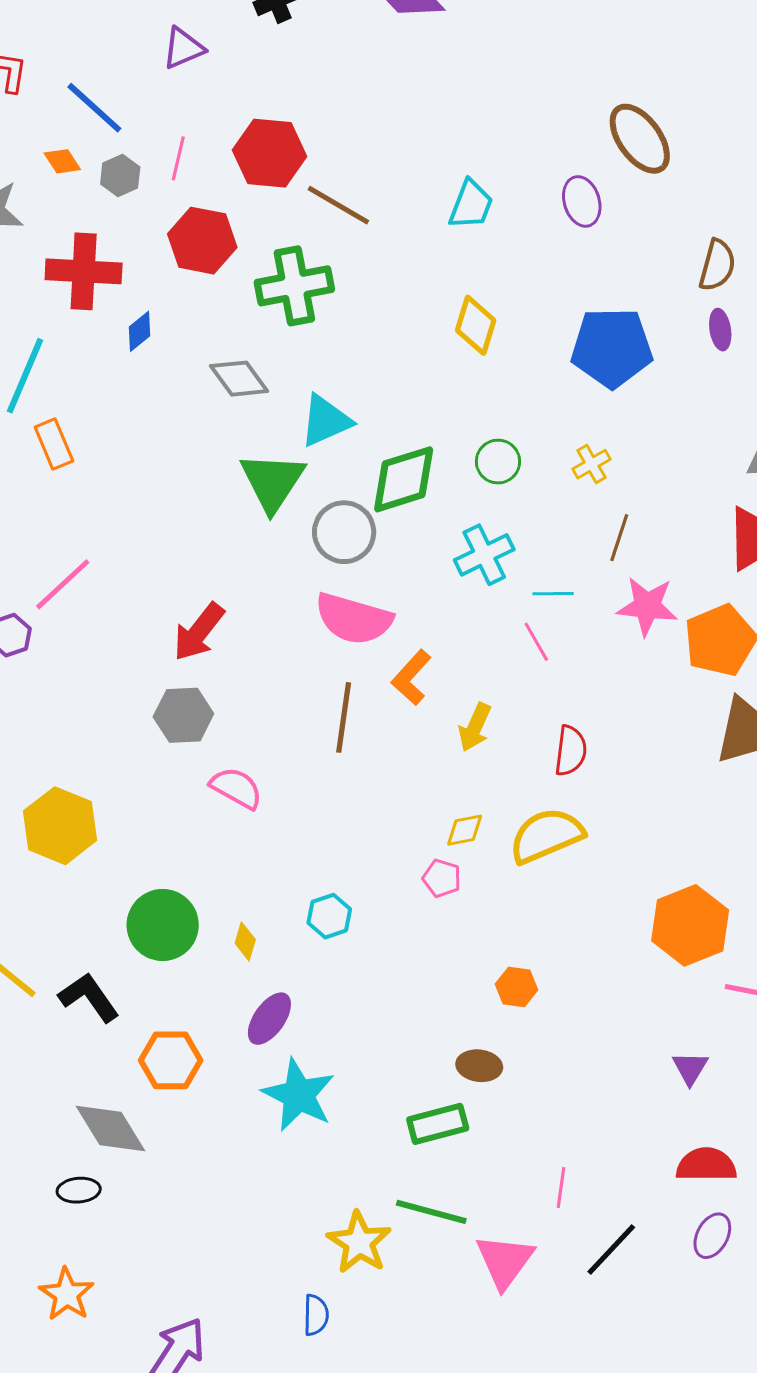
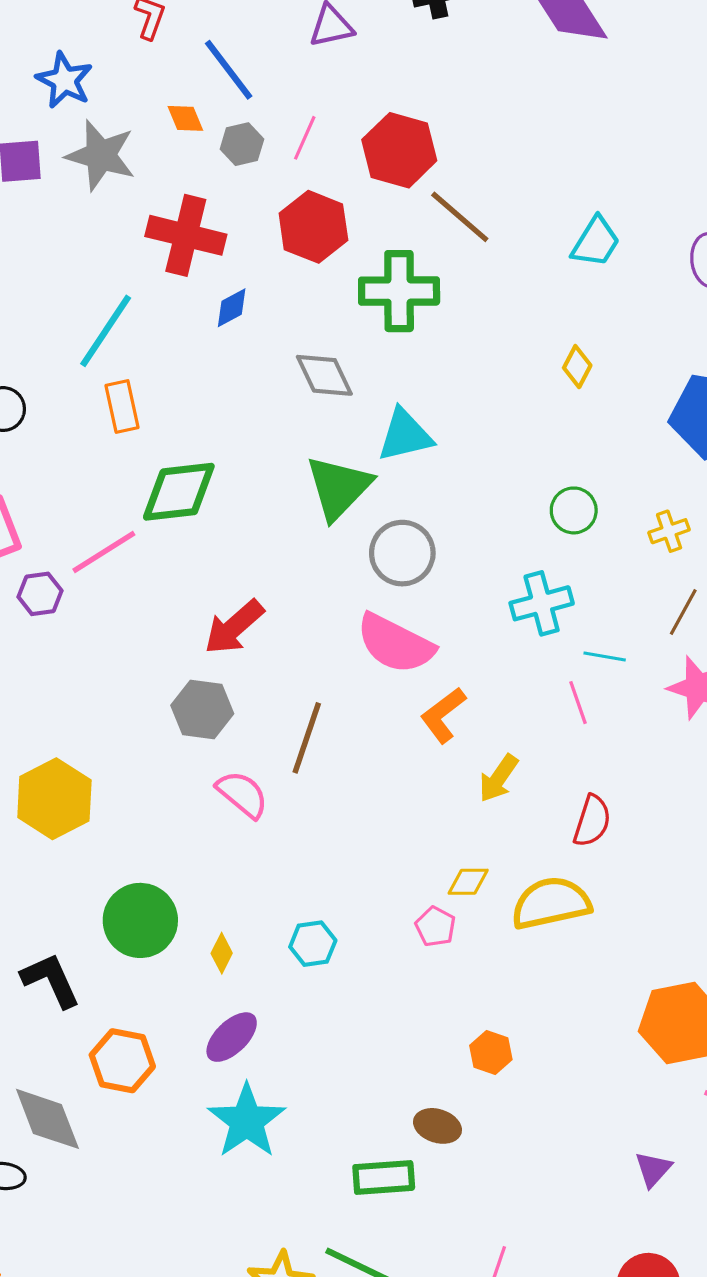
yellow diamond: (476, 325) -> (577, 367), size x0.7
green diamond: (404, 479) -> (179, 492), moved
brown line: (344, 717) -> (307, 738), moved

